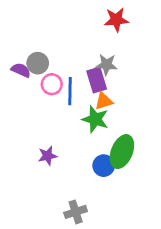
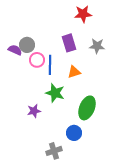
gray star: (106, 65) -> (97, 46), moved
purple rectangle: (97, 80) -> (69, 43), moved
green star: (95, 119) -> (55, 93), moved
blue circle: (104, 166) -> (74, 133), moved

